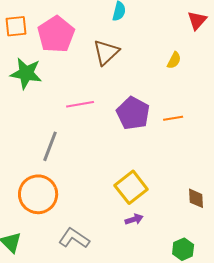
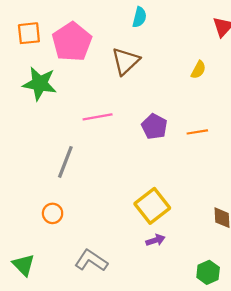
purple pentagon: (133, 113) -> (154, 127), size x0.7
orange circle: (38, 194) -> (53, 213), size x0.5

